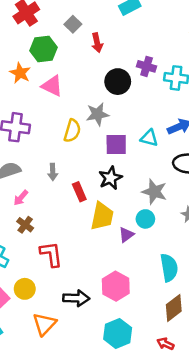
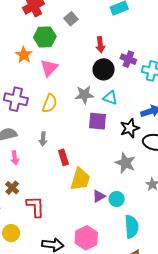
red arrow: (97, 43) -> (100, 45), moved
pink triangle: (52, 86) -> (49, 68), turned 42
yellow semicircle: (72, 131) -> (50, 103), moved
cyan triangle: (149, 138) -> (110, 98), moved
black star: (110, 178) -> (130, 128), moved
pink arrow: (21, 198) -> (15, 158), turned -56
cyan circle: (145, 219) -> (117, 199), moved
brown cross: (25, 225) -> (12, 188), moved

